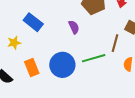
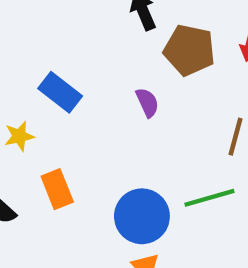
green line: (94, 58) -> (209, 198), moved
blue circle: (62, 65) -> (142, 216), moved

